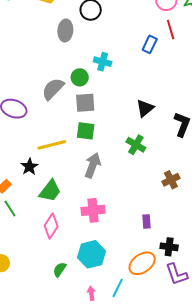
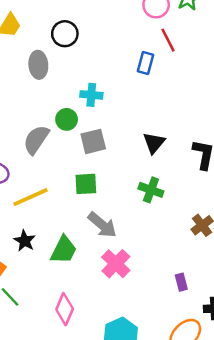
gray square: (85, 103) -> (93, 141), moved
yellow line: (52, 145) -> (31, 197), moved
gray arrow: (93, 165) -> (102, 225), turned 120
green trapezoid: (50, 191) -> (64, 250), moved
pink cross: (93, 210) -> (116, 264), moved, turned -30

